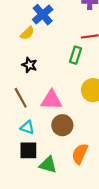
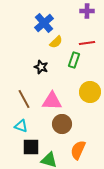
yellow semicircle: (27, 33) -> (56, 42), moved
black star: (29, 65) -> (41, 67), moved
cyan triangle: (27, 127) -> (21, 126), moved

